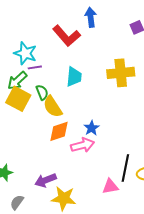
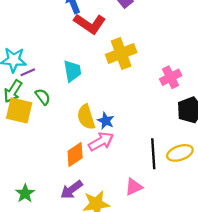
red L-shape: (66, 36) -> (90, 24), moved
yellow semicircle: (53, 107) -> (86, 117), moved, turned 30
orange diamond: (59, 131) -> (75, 154), moved
pink triangle: (110, 186) -> (134, 187), moved

